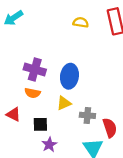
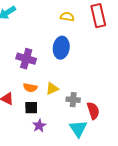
blue ellipse: (69, 76) -> (61, 48), moved
orange semicircle: (32, 93) -> (30, 88), moved

